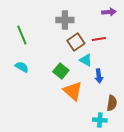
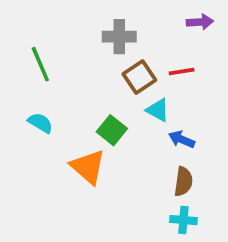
blue arrow: (99, 76) -> (182, 139), turned 120
orange triangle: (73, 91) -> (88, 167), moved
brown semicircle: (112, 103) -> (183, 182), moved

